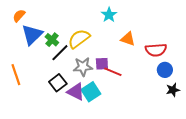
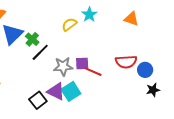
yellow semicircle: (79, 39) -> (69, 24), moved, size x0.7
orange triangle: (128, 39) -> (131, 19), moved
red semicircle: (156, 50) -> (126, 62), moved
black square: (58, 83) -> (38, 100), moved

